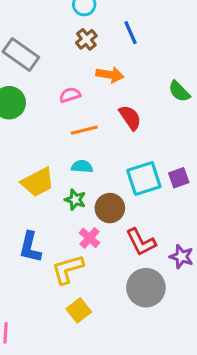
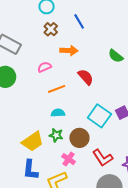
cyan square: (144, 178) -> (99, 116), turned -30
yellow trapezoid: (38, 182) -> (33, 141), moved

